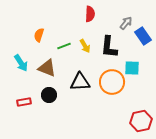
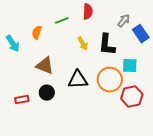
green line: (64, 46) -> (62, 21), moved
cyan arrow: (21, 63) -> (13, 44), moved
red hexagon: (141, 121) -> (132, 97), moved

